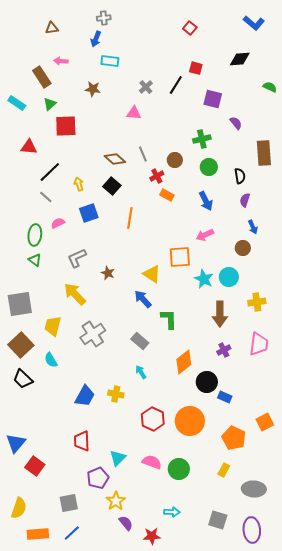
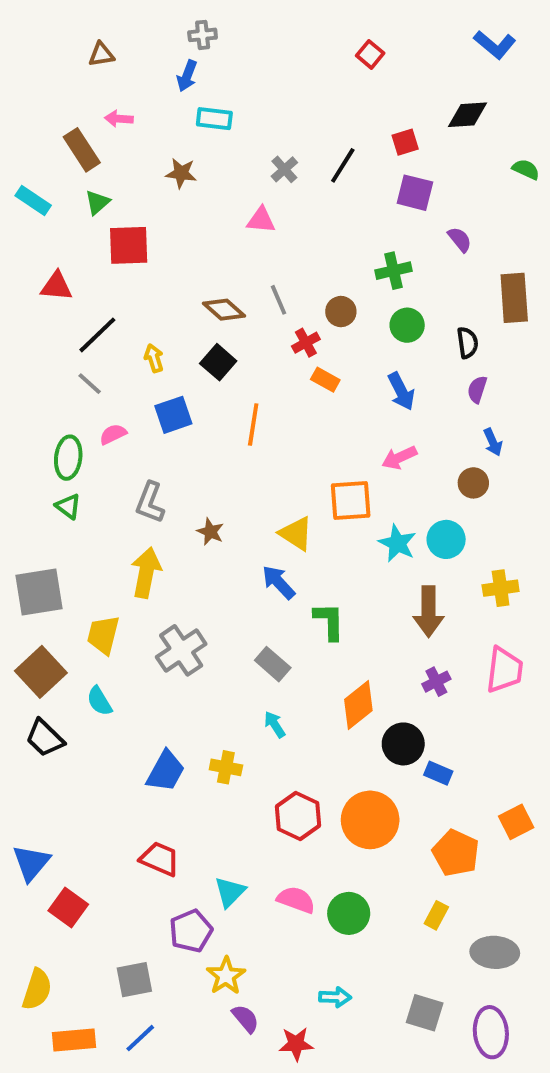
red square: (196, 68) -> (405, 142), moved, turned -32
gray L-shape: (77, 258) -> (150, 502), turned -45
yellow arrow: (75, 294) -> (146, 573), turned 55
red trapezoid: (82, 441) -> (160, 859), turned 115

